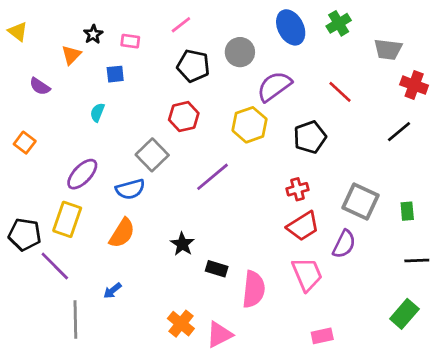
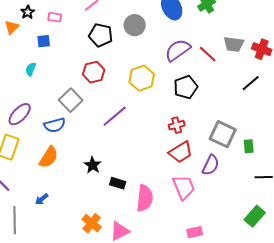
gray trapezoid: (388, 49) -> (234, 44), moved
purple semicircle: (274, 86) -> (178, 50), moved
green rectangle: (407, 211) -> (249, 146), moved

